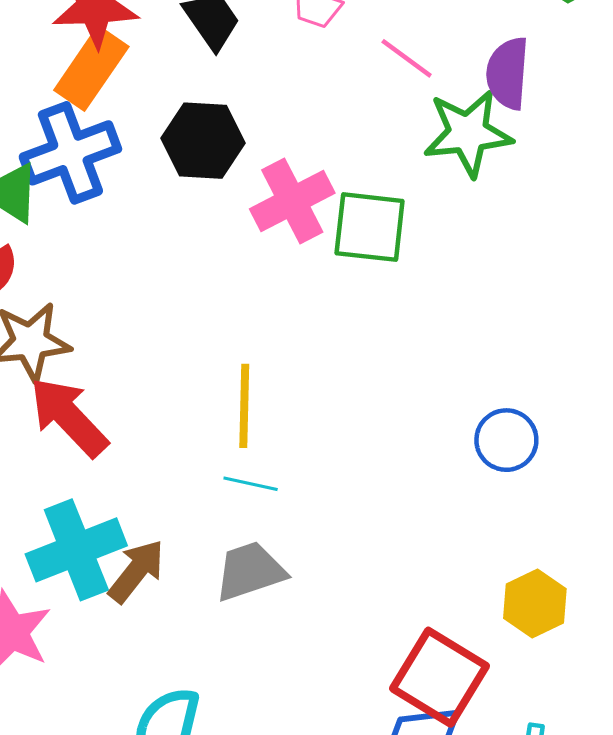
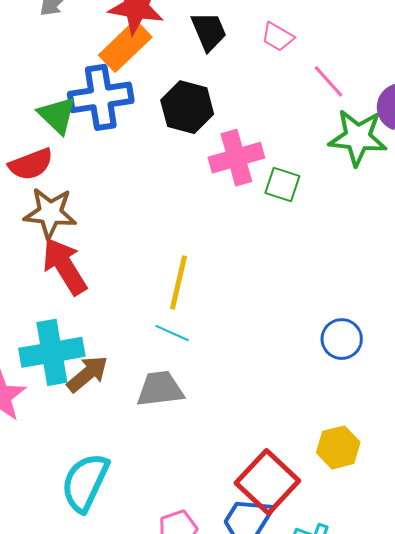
green square: (370, 227) -> (282, 184), size x0.7

